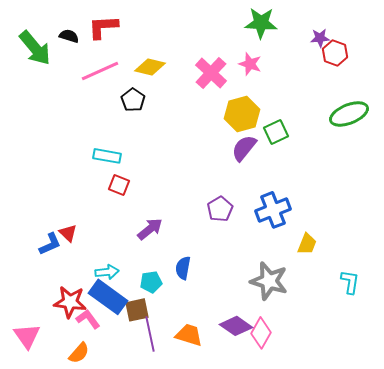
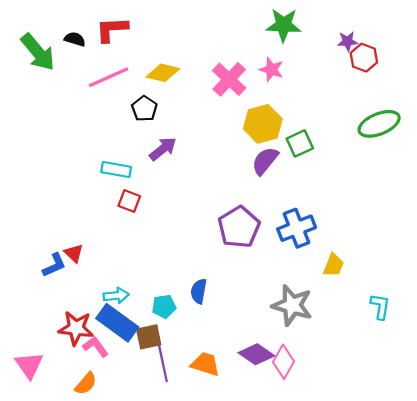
purple pentagon: (220, 209) -> (239, 227), size x1.5
purple arrow: (150, 229) -> (163, 149), moved

